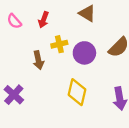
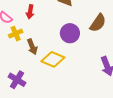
yellow cross: (59, 44) -> (16, 34), moved
yellow diamond: (77, 92) -> (53, 59), moved, turned -70

